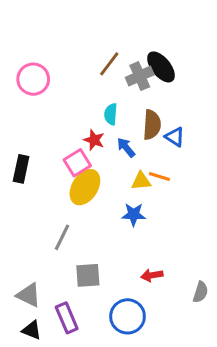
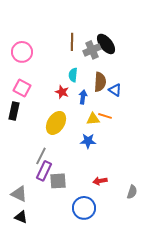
brown line: (109, 64) -> (72, 42), turned -36
blue arrow: (126, 148) -> (83, 97), turned 48
pink square: (77, 163) -> (22, 88), moved, turned -30
purple rectangle: (67, 318) -> (44, 171), moved, turned 48

